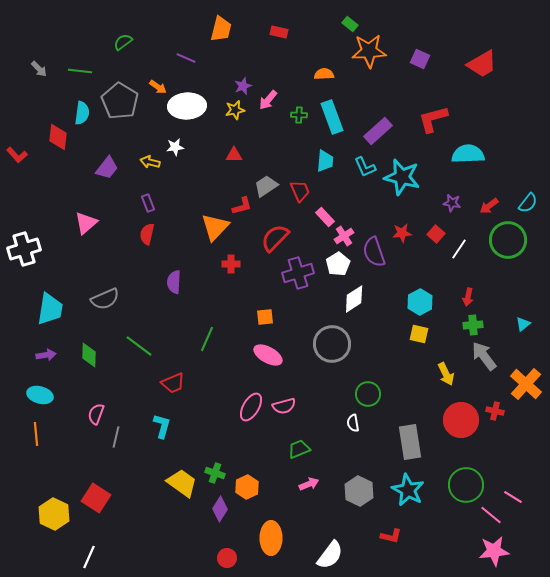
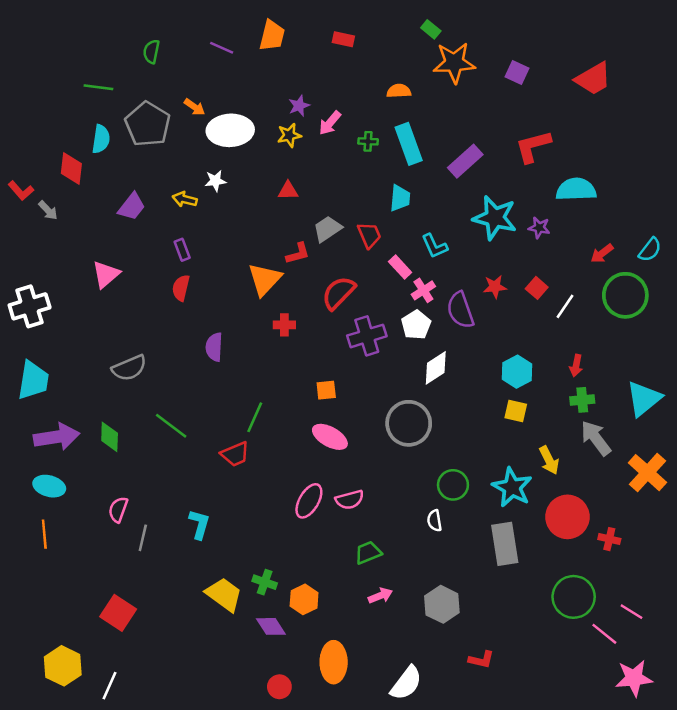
green semicircle: (123, 42) -> (151, 52), turned -42
purple line: (186, 58) -> (222, 48), moved
gray arrow: (39, 69) -> (48, 210), moved
cyan L-shape: (365, 167) -> (435, 246), moved
purple star: (452, 203) -> (539, 228), moved
cyan trapezoid: (50, 309) -> (33, 380), moved
cyan triangle: (523, 324) -> (644, 399), size x2.0
purple arrow: (46, 355) -> (57, 437), size x1.8
red trapezoid: (173, 383) -> (235, 454), moved
red cross: (495, 411) -> (609, 539), moved
cyan star: (408, 490) -> (512, 487), moved
purple diamond: (220, 509) -> (271, 626), turned -65
yellow hexagon: (54, 514) -> (63, 666), moved
pink star: (494, 551) -> (634, 678), moved

